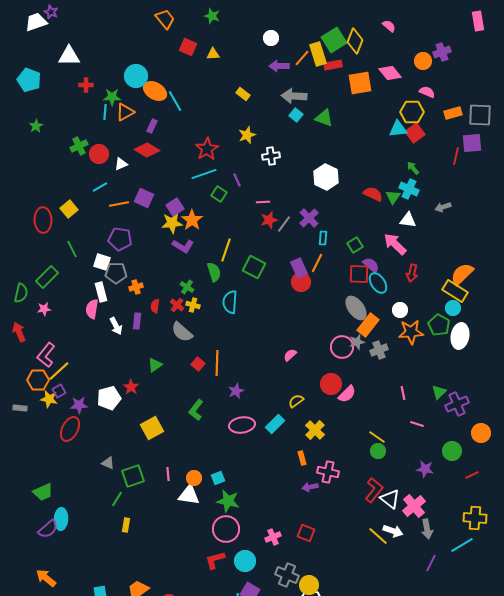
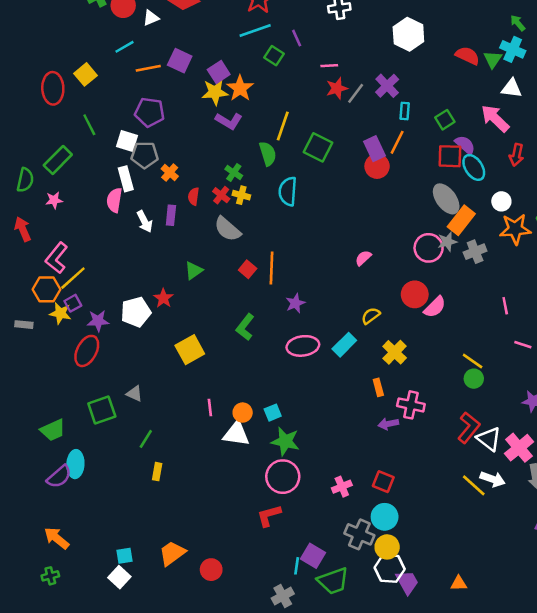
orange cross: (136, 287) -> (170, 172), turned -32
green square: (133, 476) -> (102, 410), moved
cyan circle: (245, 561) -> (385, 517), moved

